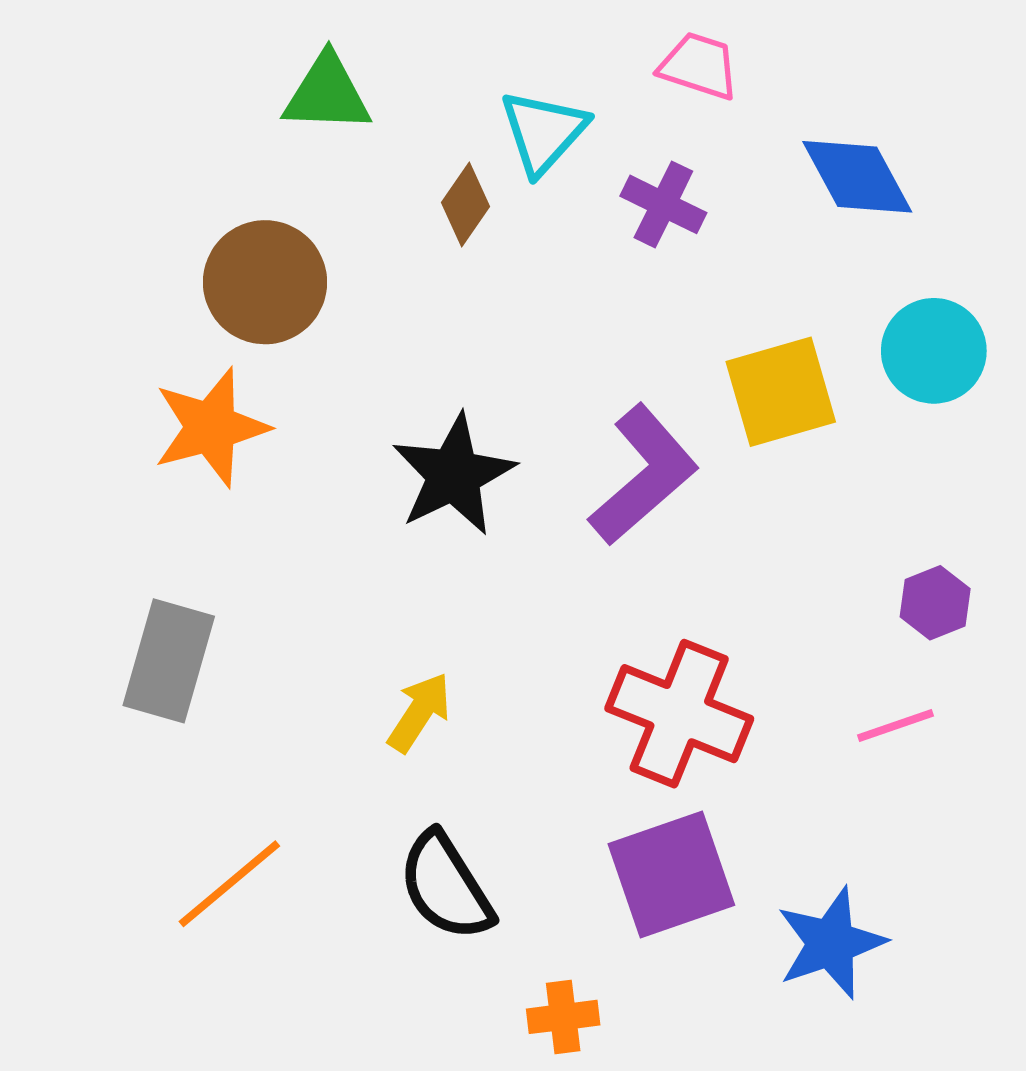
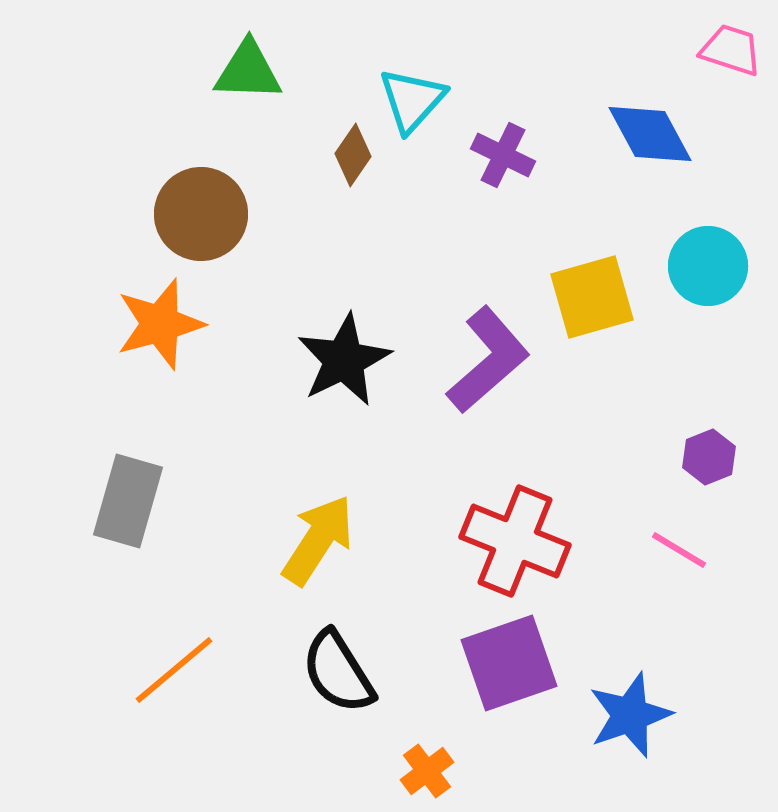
pink trapezoid: (699, 66) -> (731, 50), moved
yellow arrow: (419, 712) -> (318, 540), size x1.5
pink line: (896, 725) -> (679, 550), turned 50
orange cross: (563, 1017) -> (427, 771), turned -30

